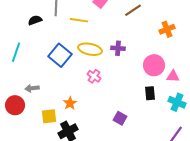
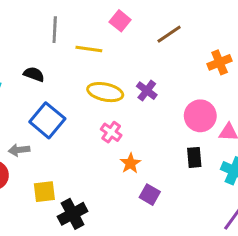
black semicircle: (35, 20) -> (34, 74), moved, turned 40
purple cross: (118, 48) -> (147, 91), turned 32
blue square: (60, 55) -> (47, 120), moved
orange star: (70, 103) -> (130, 163), moved

